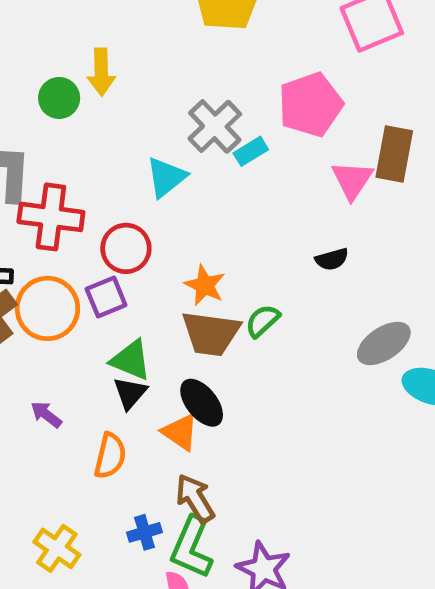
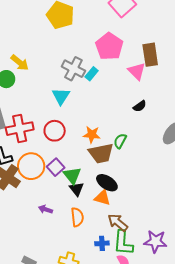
yellow arrow: (101, 72) -> (20, 63), turned -30
purple square: (106, 297) -> (56, 167), moved
green triangle: (131, 360) -> (72, 175), turned 48
blue cross: (145, 532) -> (102, 243), turned 32

